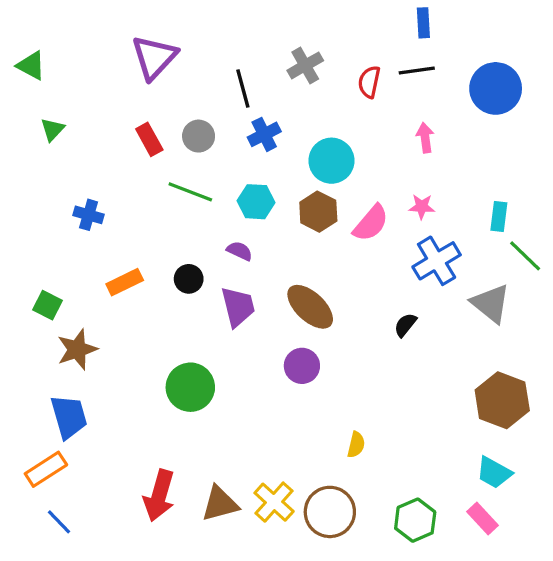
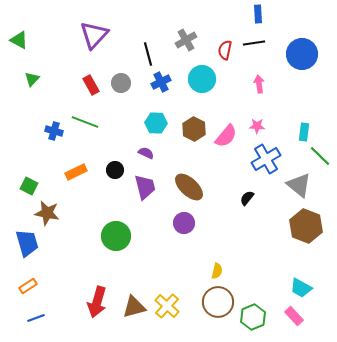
cyan circle: (331, 161) -> (202, 79), moved
green line: (190, 192) -> (85, 122), moved
brown star: (77, 349) -> (47, 213), turned 30
brown hexagon: (502, 400) -> (306, 226), moved
blue trapezoid: (69, 417) -> (27, 243), moved
orange rectangle: (46, 469) -> (28, 286), size x0.7
brown circle: (330, 512) -> (218, 302), moved
blue line: (59, 522) -> (36, 318), turned -66

